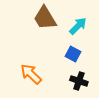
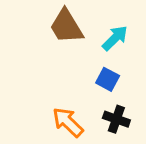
orange arrow: (31, 74) -> (68, 122), moved

